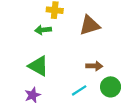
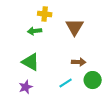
brown triangle: (90, 25) -> (75, 27), turned -42

